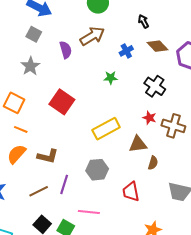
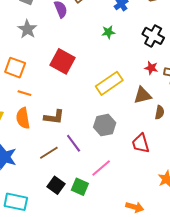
orange semicircle: (17, 154) -> (23, 118), turned -45
purple line: (64, 184) -> (74, 143), turned -48
pink line: (89, 212) -> (101, 168), turned -40

